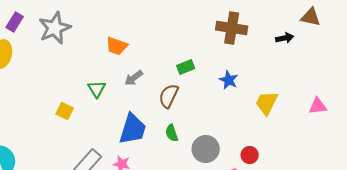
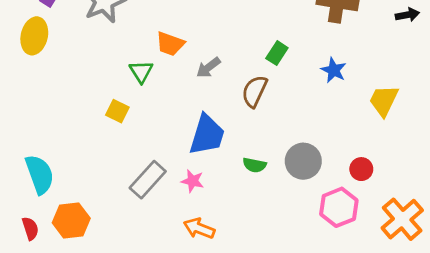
orange trapezoid: (117, 46) -> (170, 44), moved
green rectangle: (186, 67) -> (277, 53), turned -36
green triangle: (97, 89) -> (141, 71), moved
green semicircle: (172, 133) -> (254, 165), moved, turned -60

